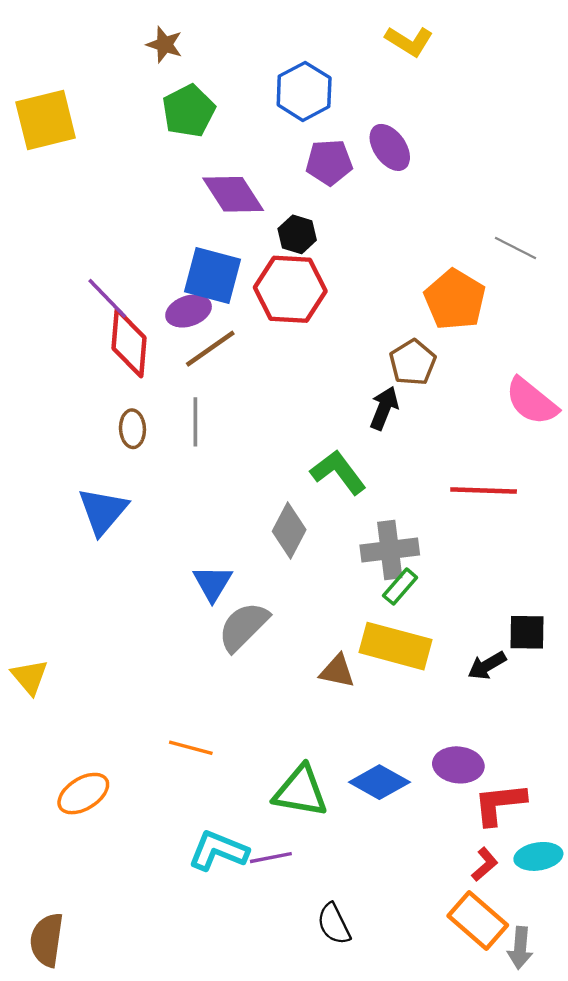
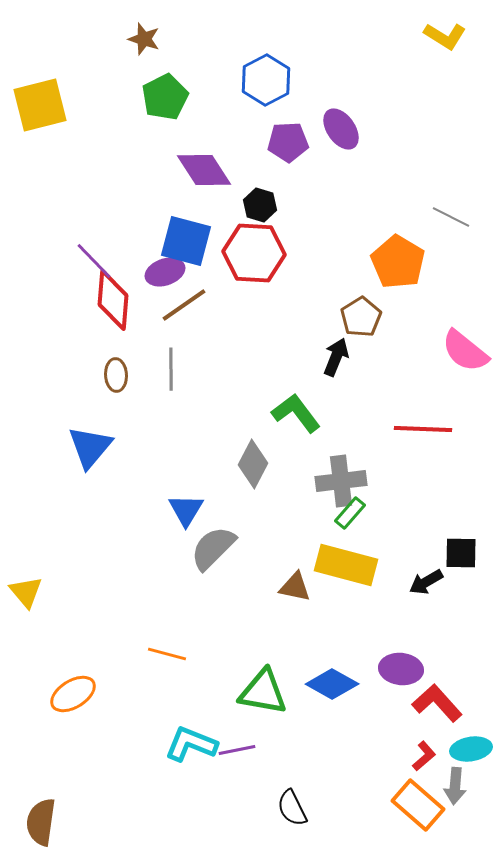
yellow L-shape: (409, 41) -> (445, 36), moved
red L-shape: (500, 804) -> (437, 703), turned 54
gray arrow: (520, 948) -> (455, 786), moved

